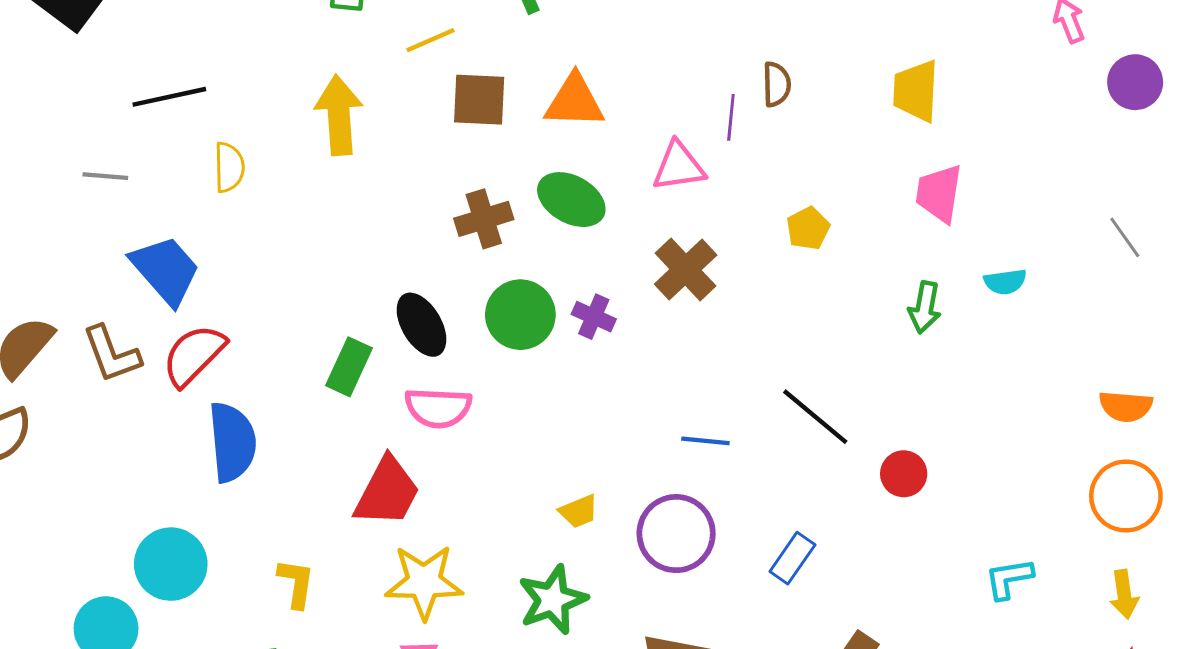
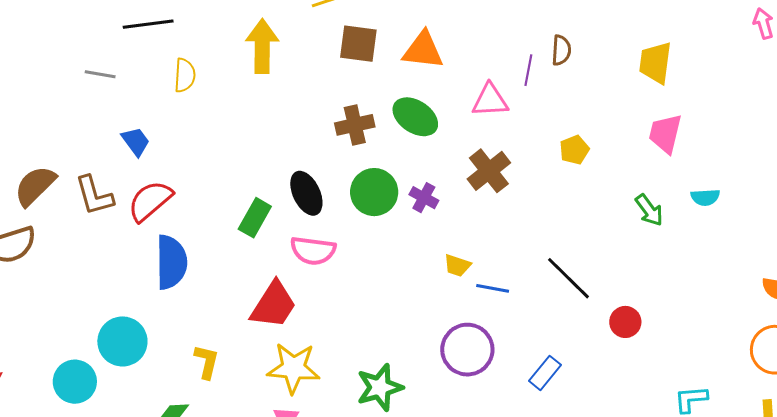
blue trapezoid: (166, 270) -> (136, 141), size x0.6
green arrow: (925, 307) -> (649, 210), turned -52
yellow trapezoid: (579, 511) -> (457, 266), moved, turned 36

